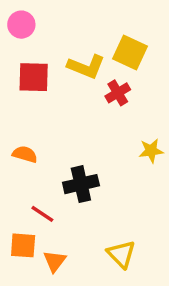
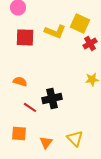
red cross: (118, 93) -> (90, 43), moved
red line: (42, 214) -> (30, 107), moved
orange triangle: (55, 261) -> (46, 142), moved

